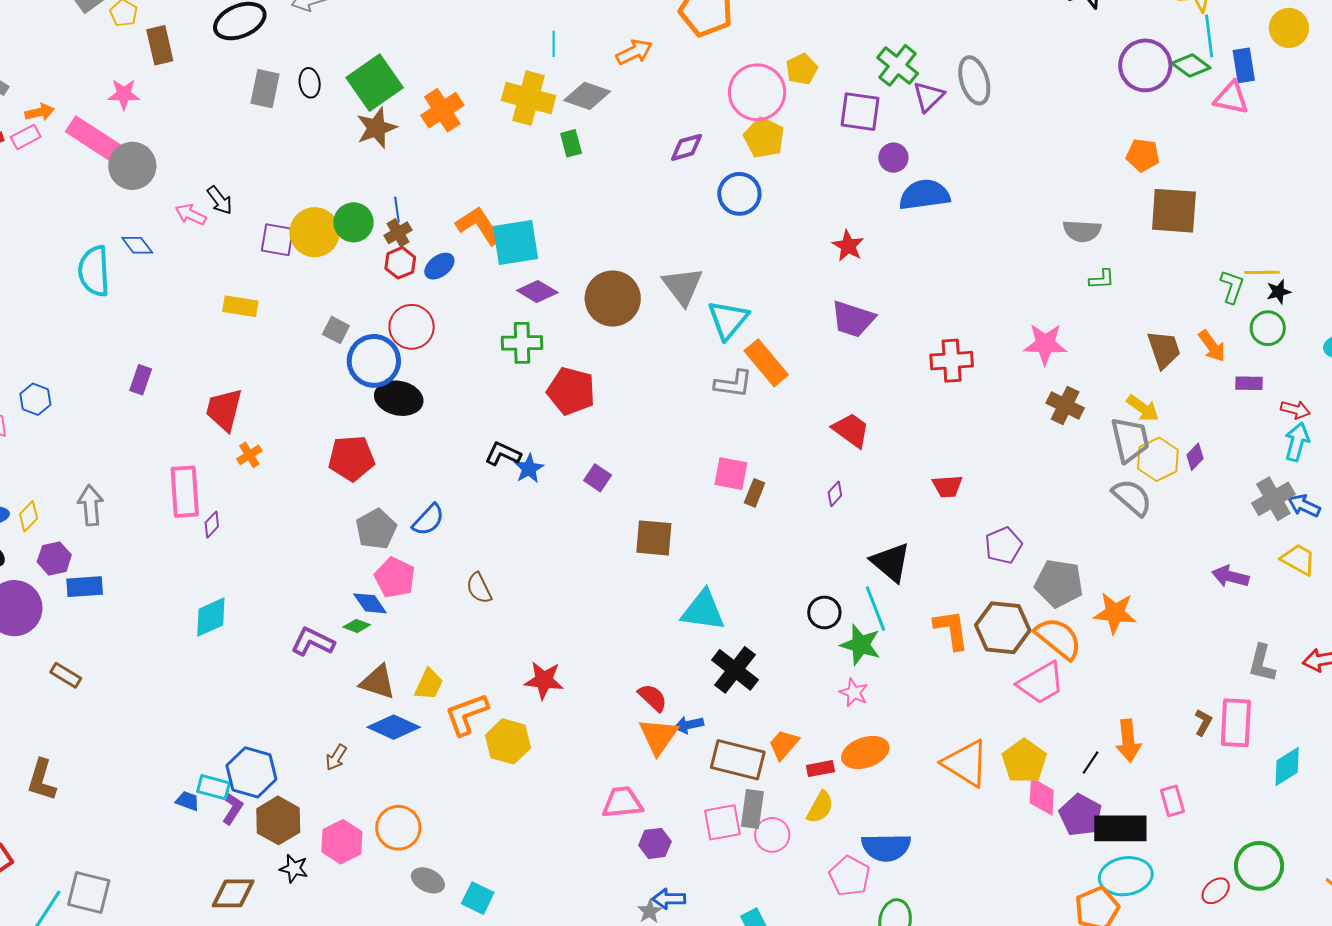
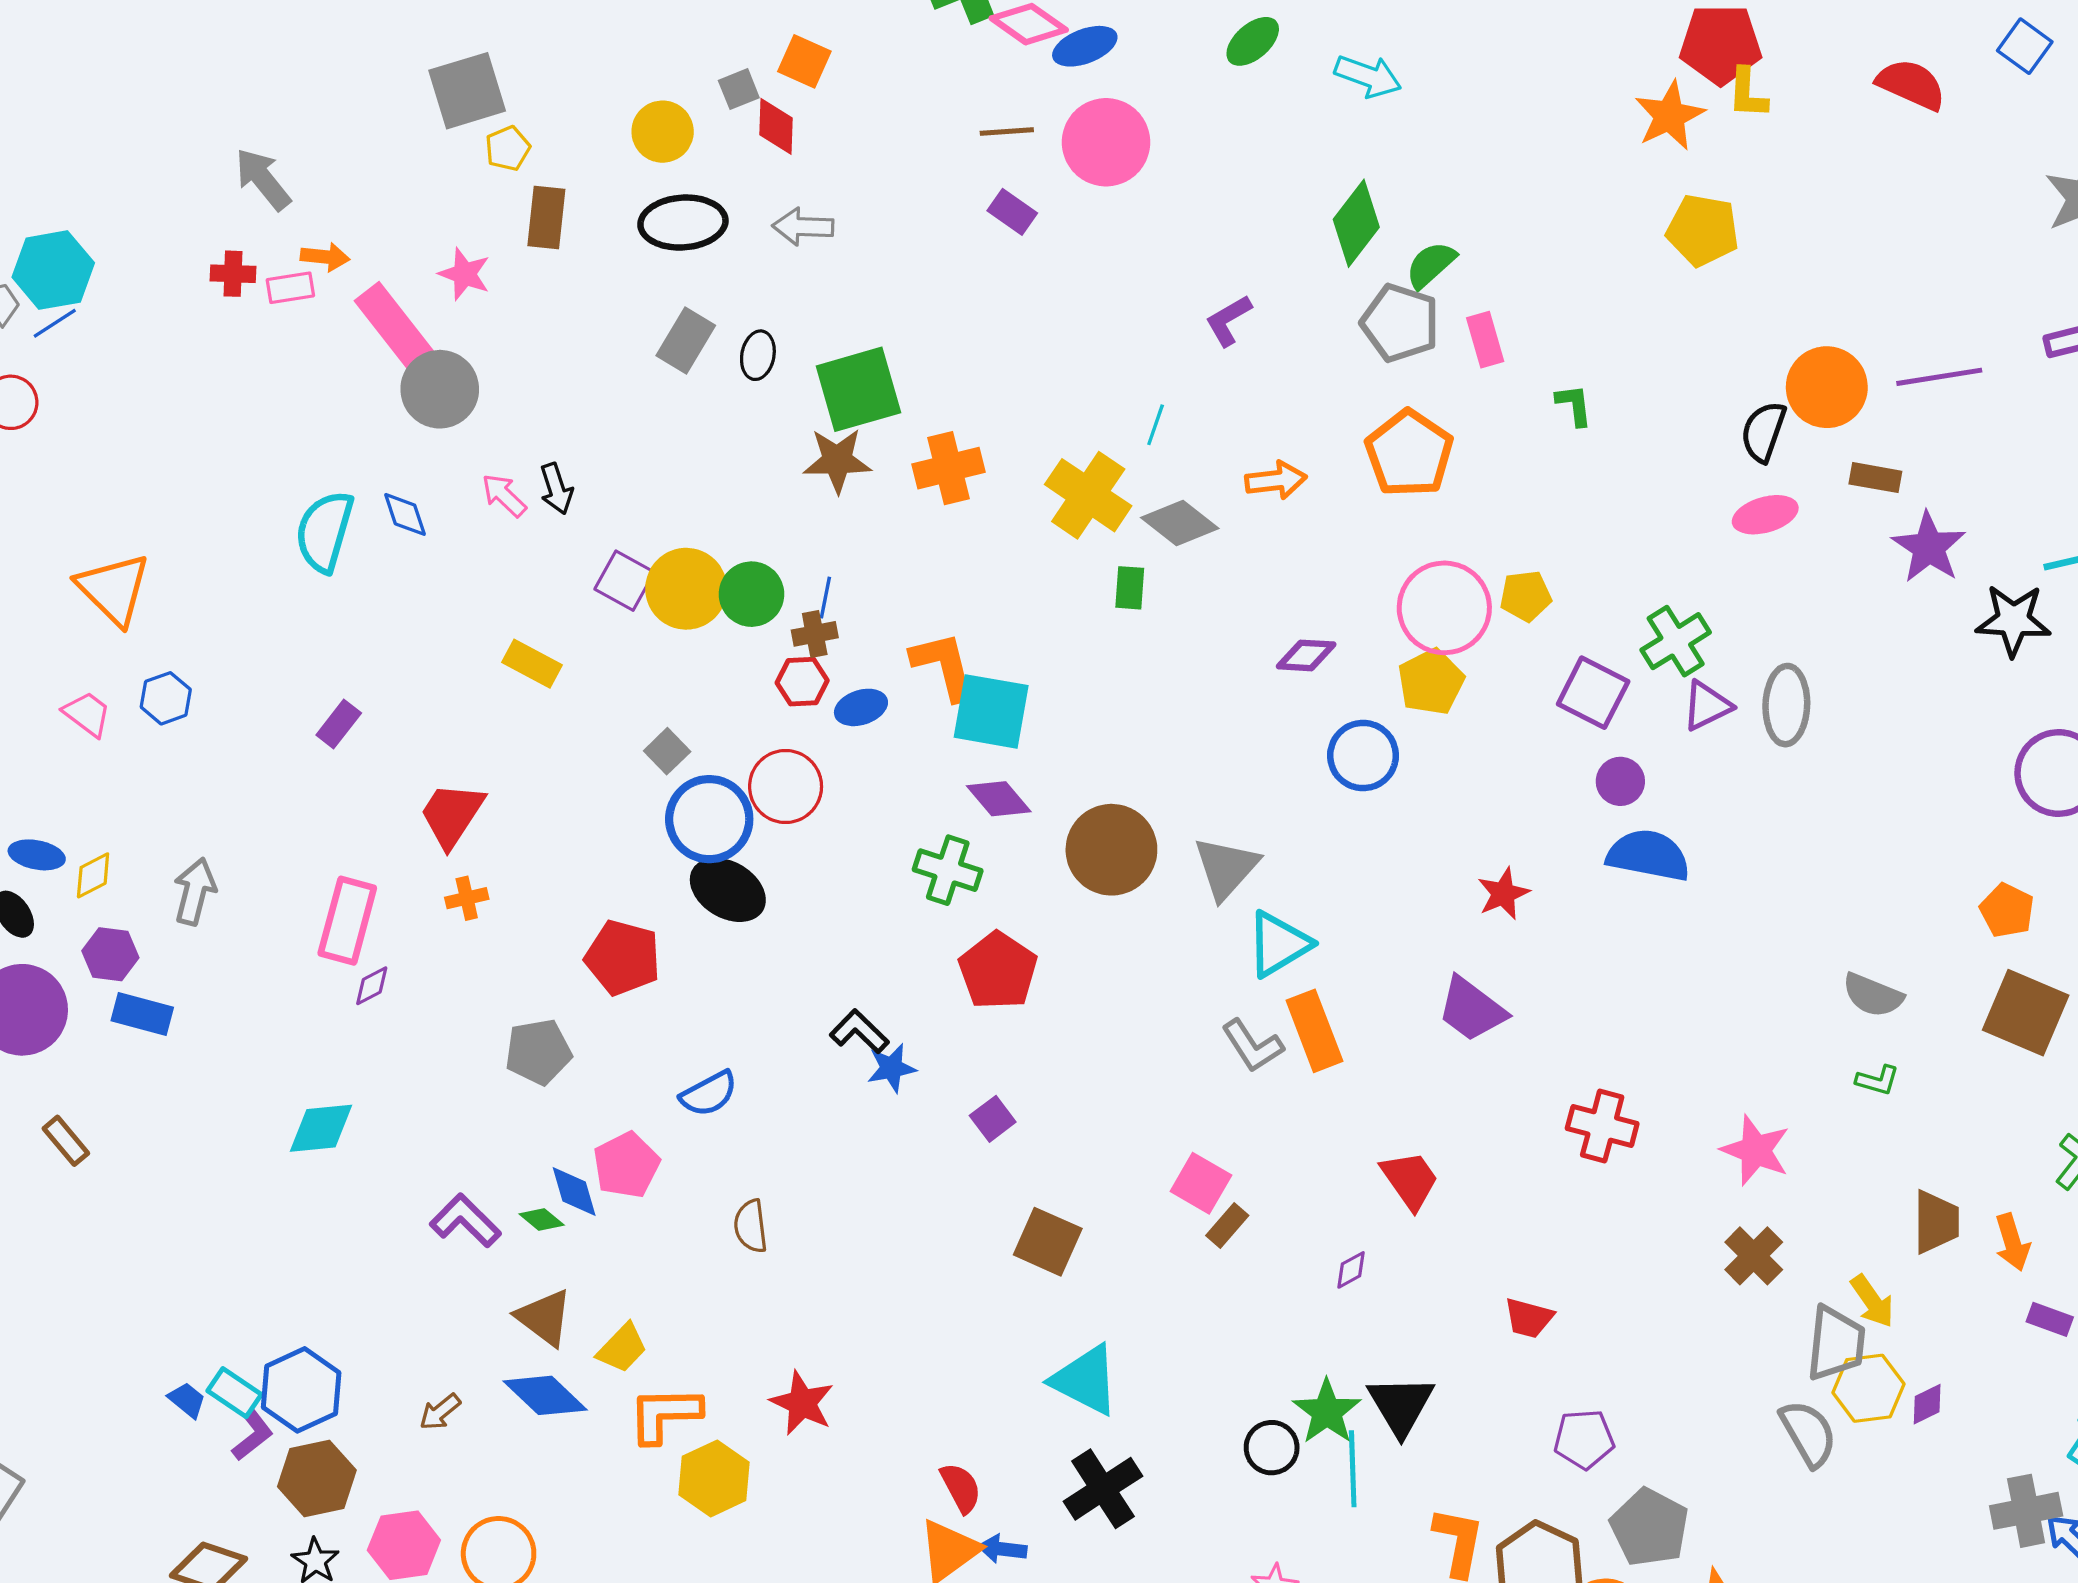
gray L-shape: (733, 384) -> (1252, 1046), turned 30
gray pentagon: (376, 529) -> (538, 1052), moved
green star: (861, 645) -> (1327, 1412), moved

